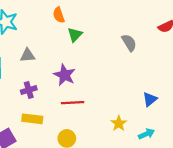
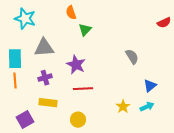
gray semicircle: (129, 43) -> (132, 57), moved
gray triangle: (28, 55) -> (44, 48), size x1.5
cyan arrow: (146, 134) -> (147, 107), moved

